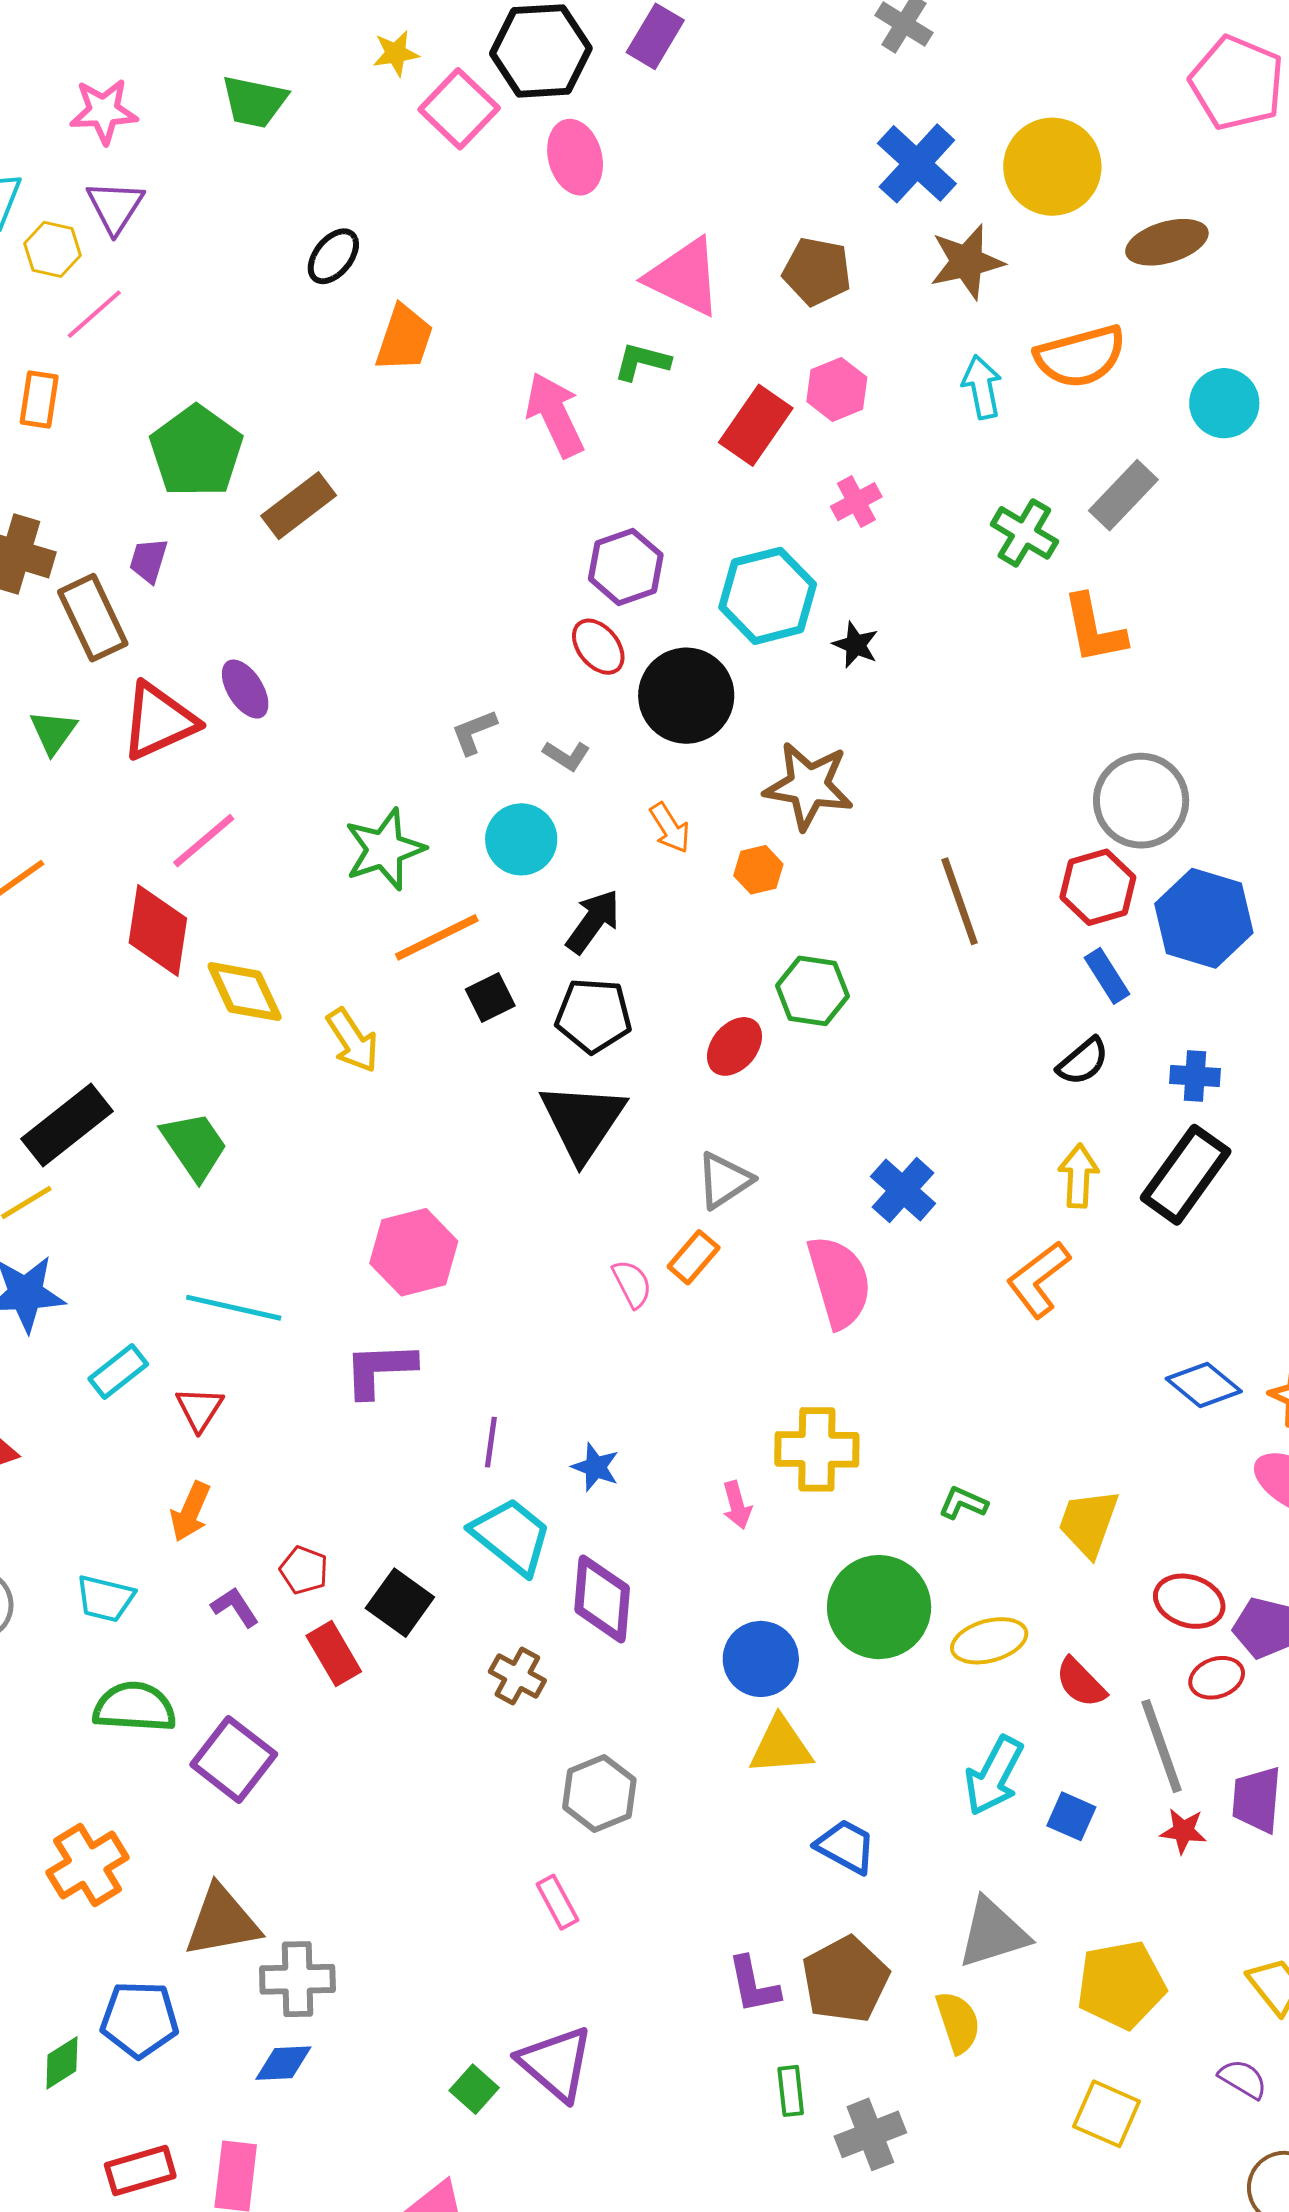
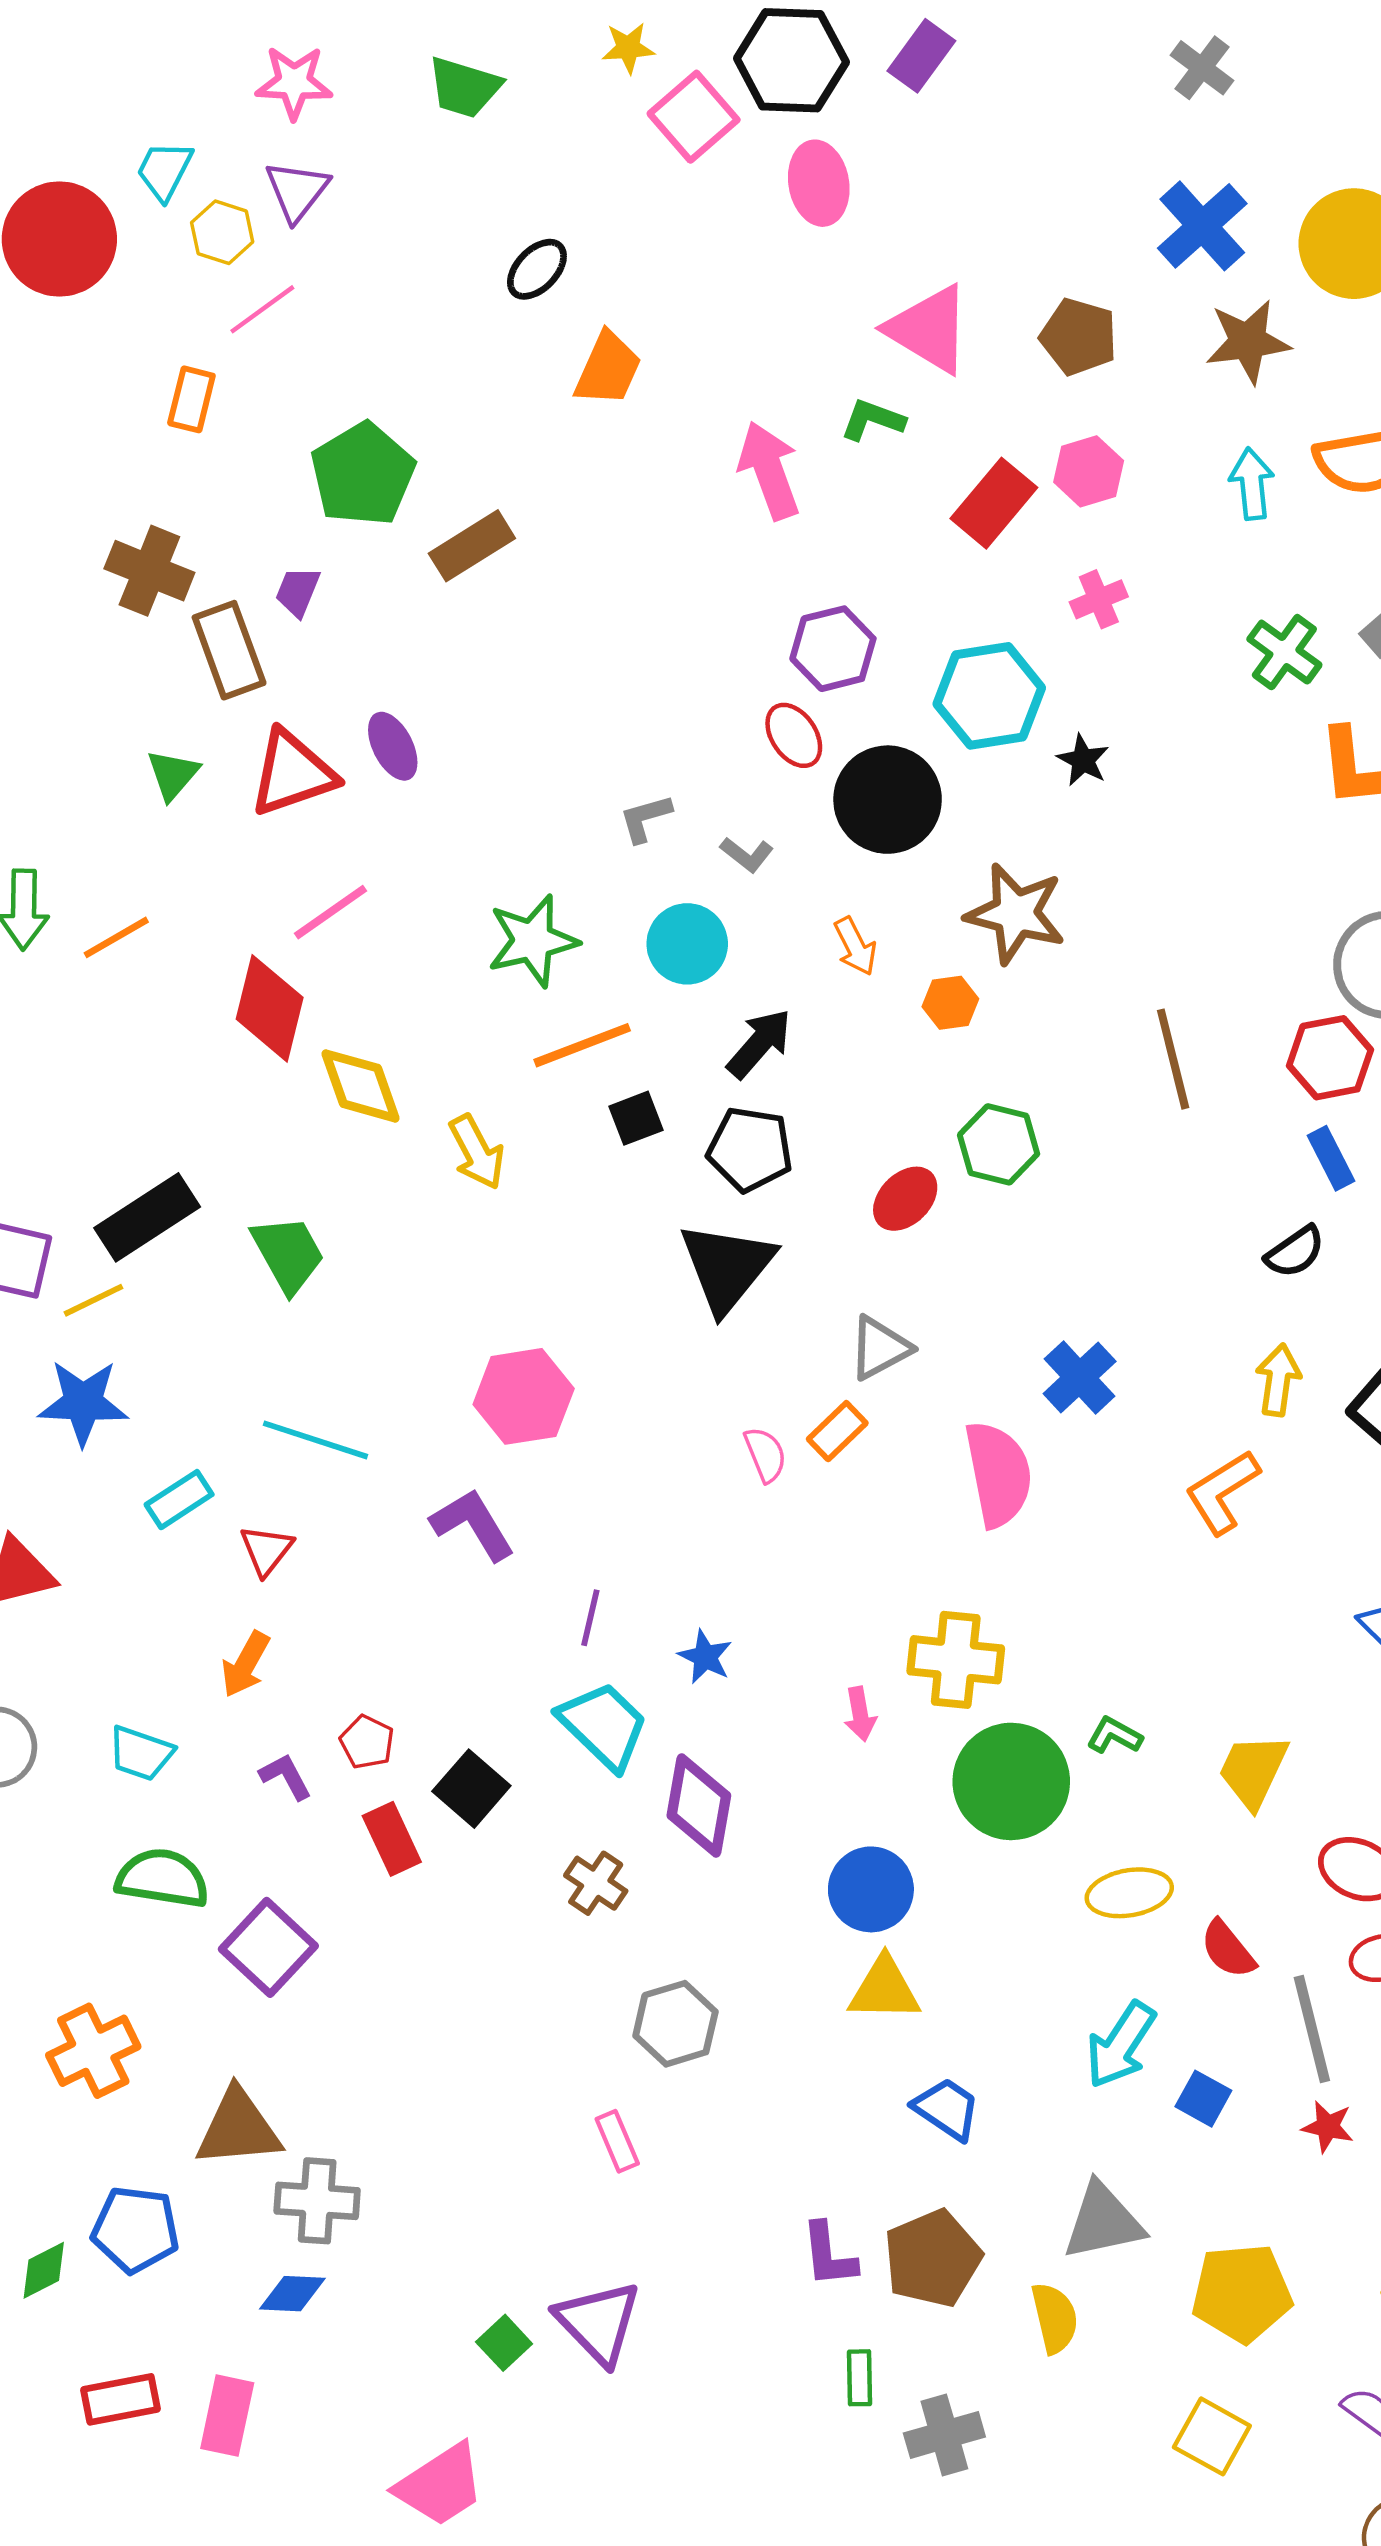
purple L-shape: (380, 1369) -> (473, 1524), turned 56
green circle: (879, 1607) -> (1011, 1781), moved

